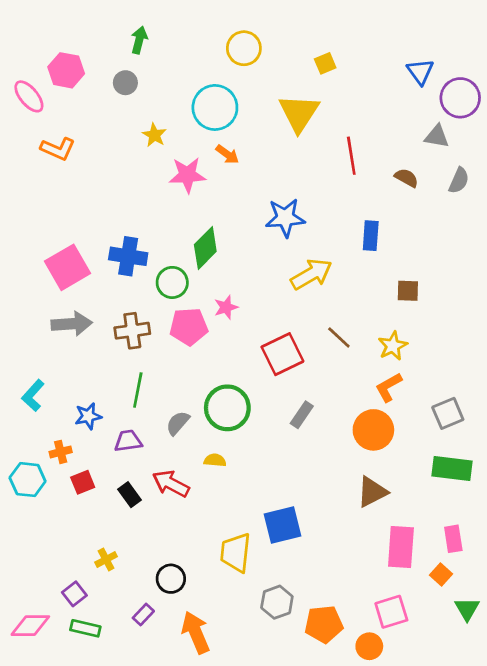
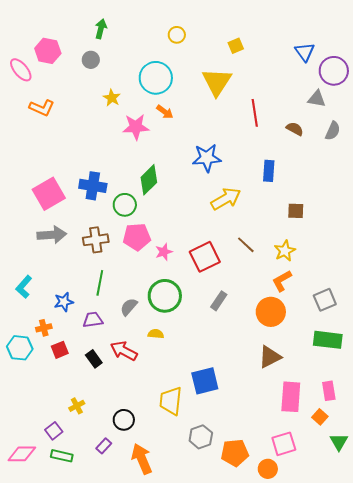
yellow circle: (244, 48) -> (177, 35), size x0.7
pink star: (226, 307) -> (164, 252), moved

